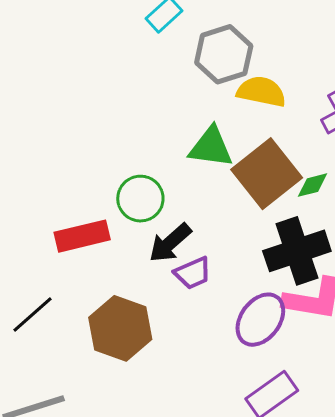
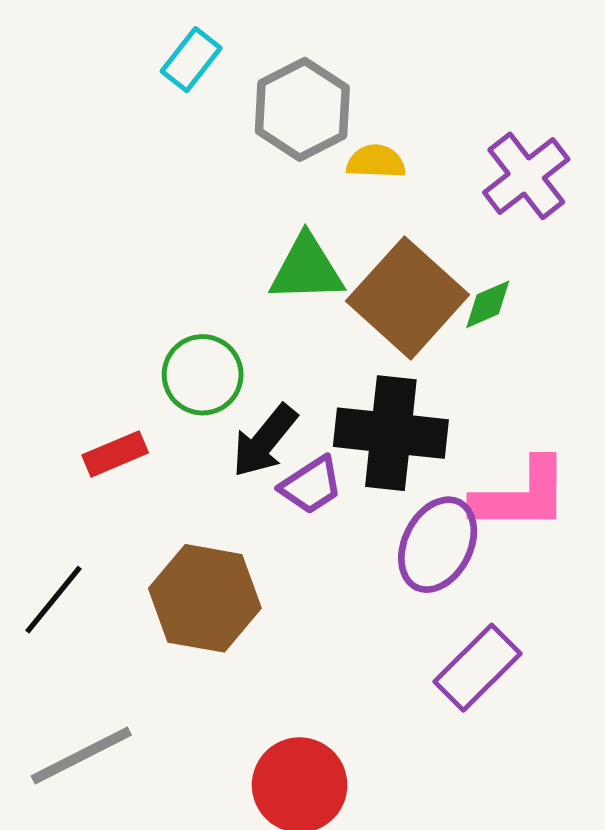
yellow semicircle: (261, 92) -> (376, 162), size x0.7
red rectangle: (82, 236) -> (115, 454), size x0.7
black cross: (297, 251) -> (391, 433), moved, turned 34

